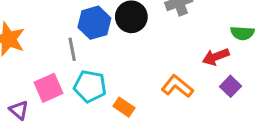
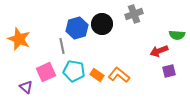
orange L-shape: (177, 86) -> (119, 75), moved
purple square: (231, 86) -> (169, 71), turned 32
orange rectangle: (124, 107) -> (97, 75), moved

